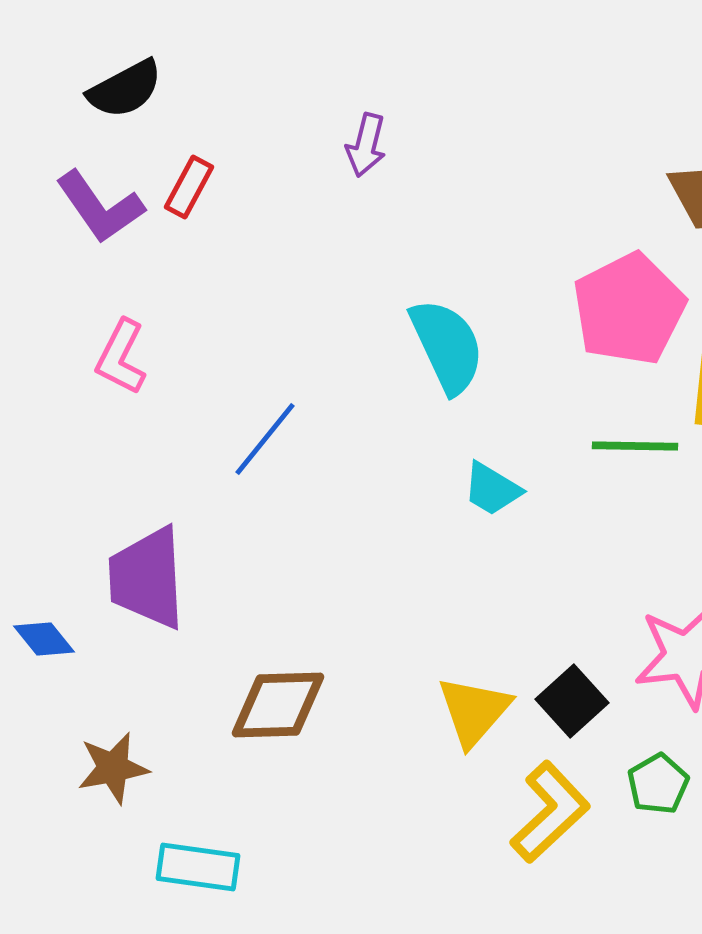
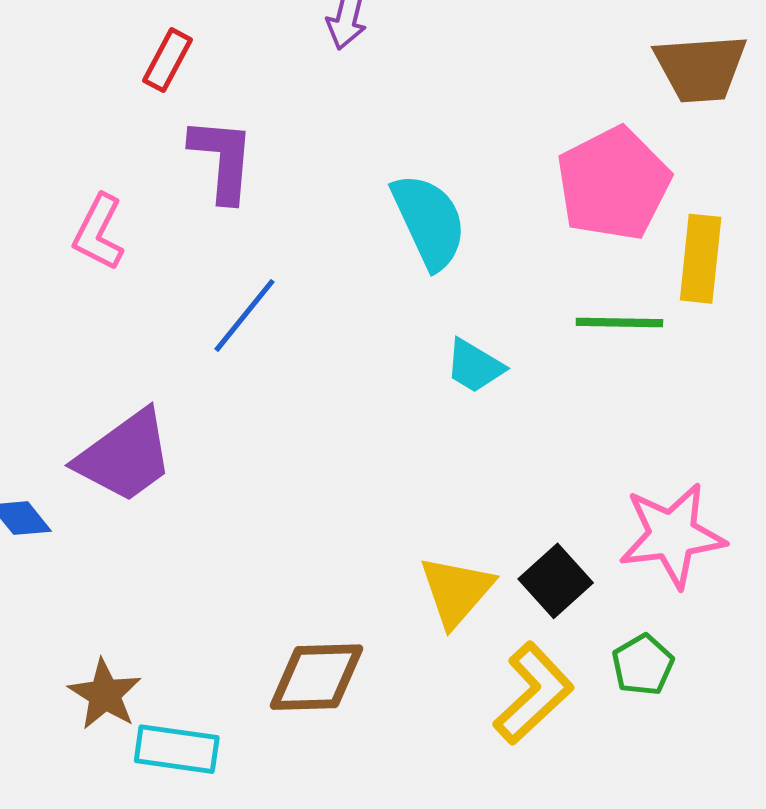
purple L-shape: (100, 207) -> (222, 159), moved, turned -140
purple trapezoid: (147, 578) -> (125, 456), turned -123
brown diamond: (278, 705) -> (317, 677), moved
brown star: (113, 768) -> (105, 694), moved, turned -30

